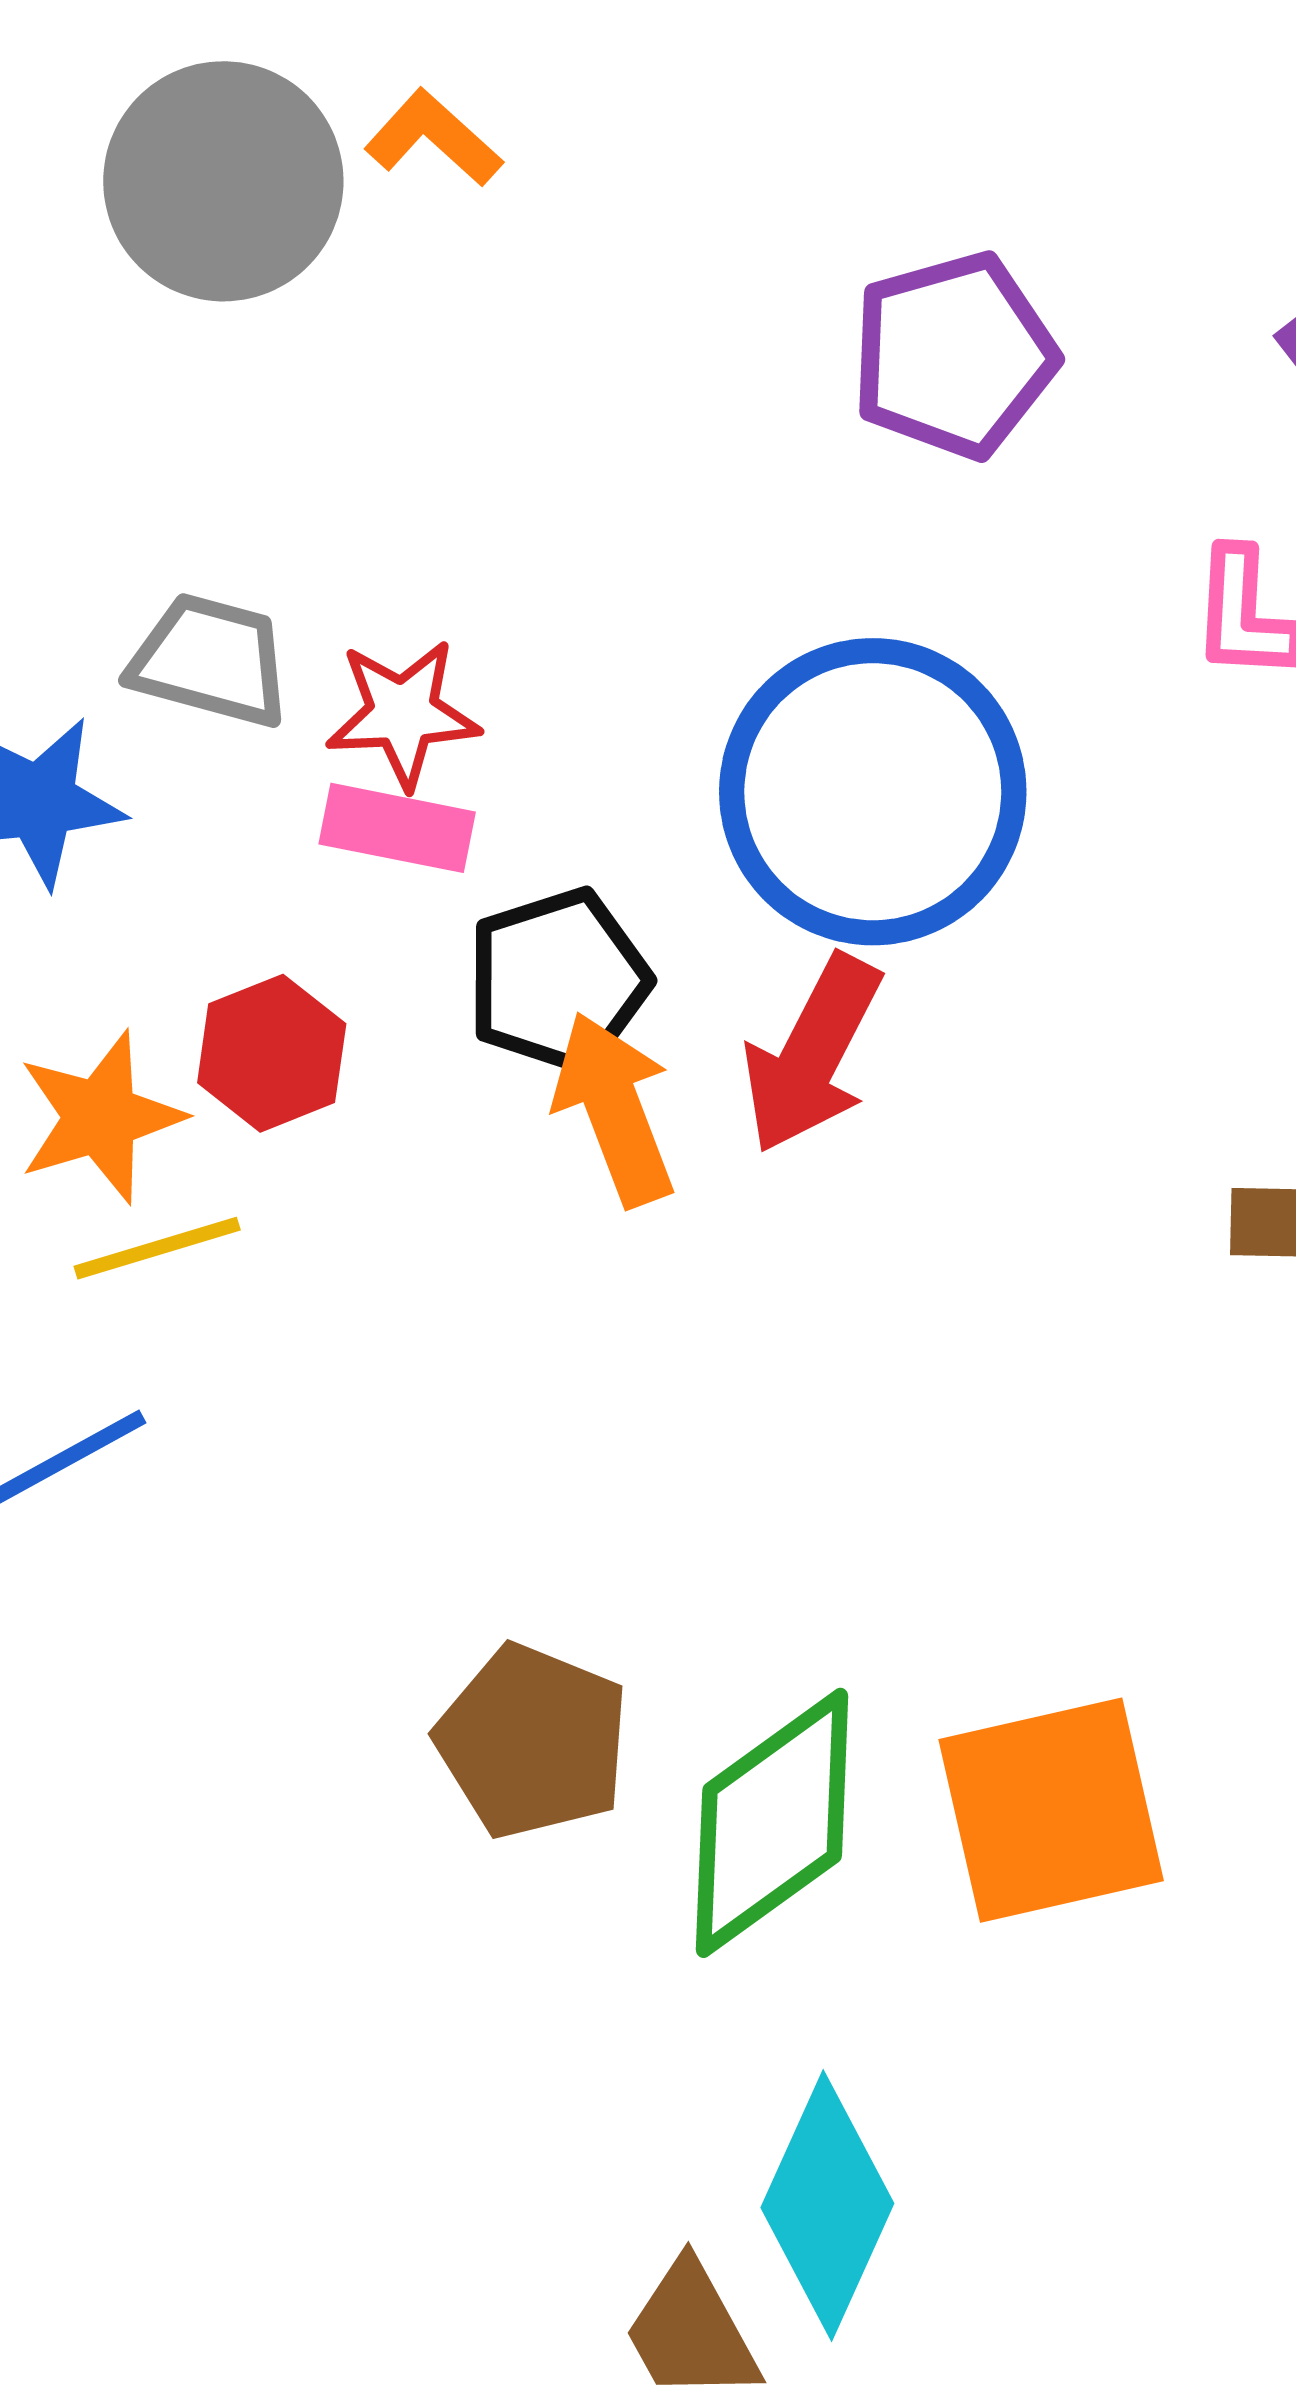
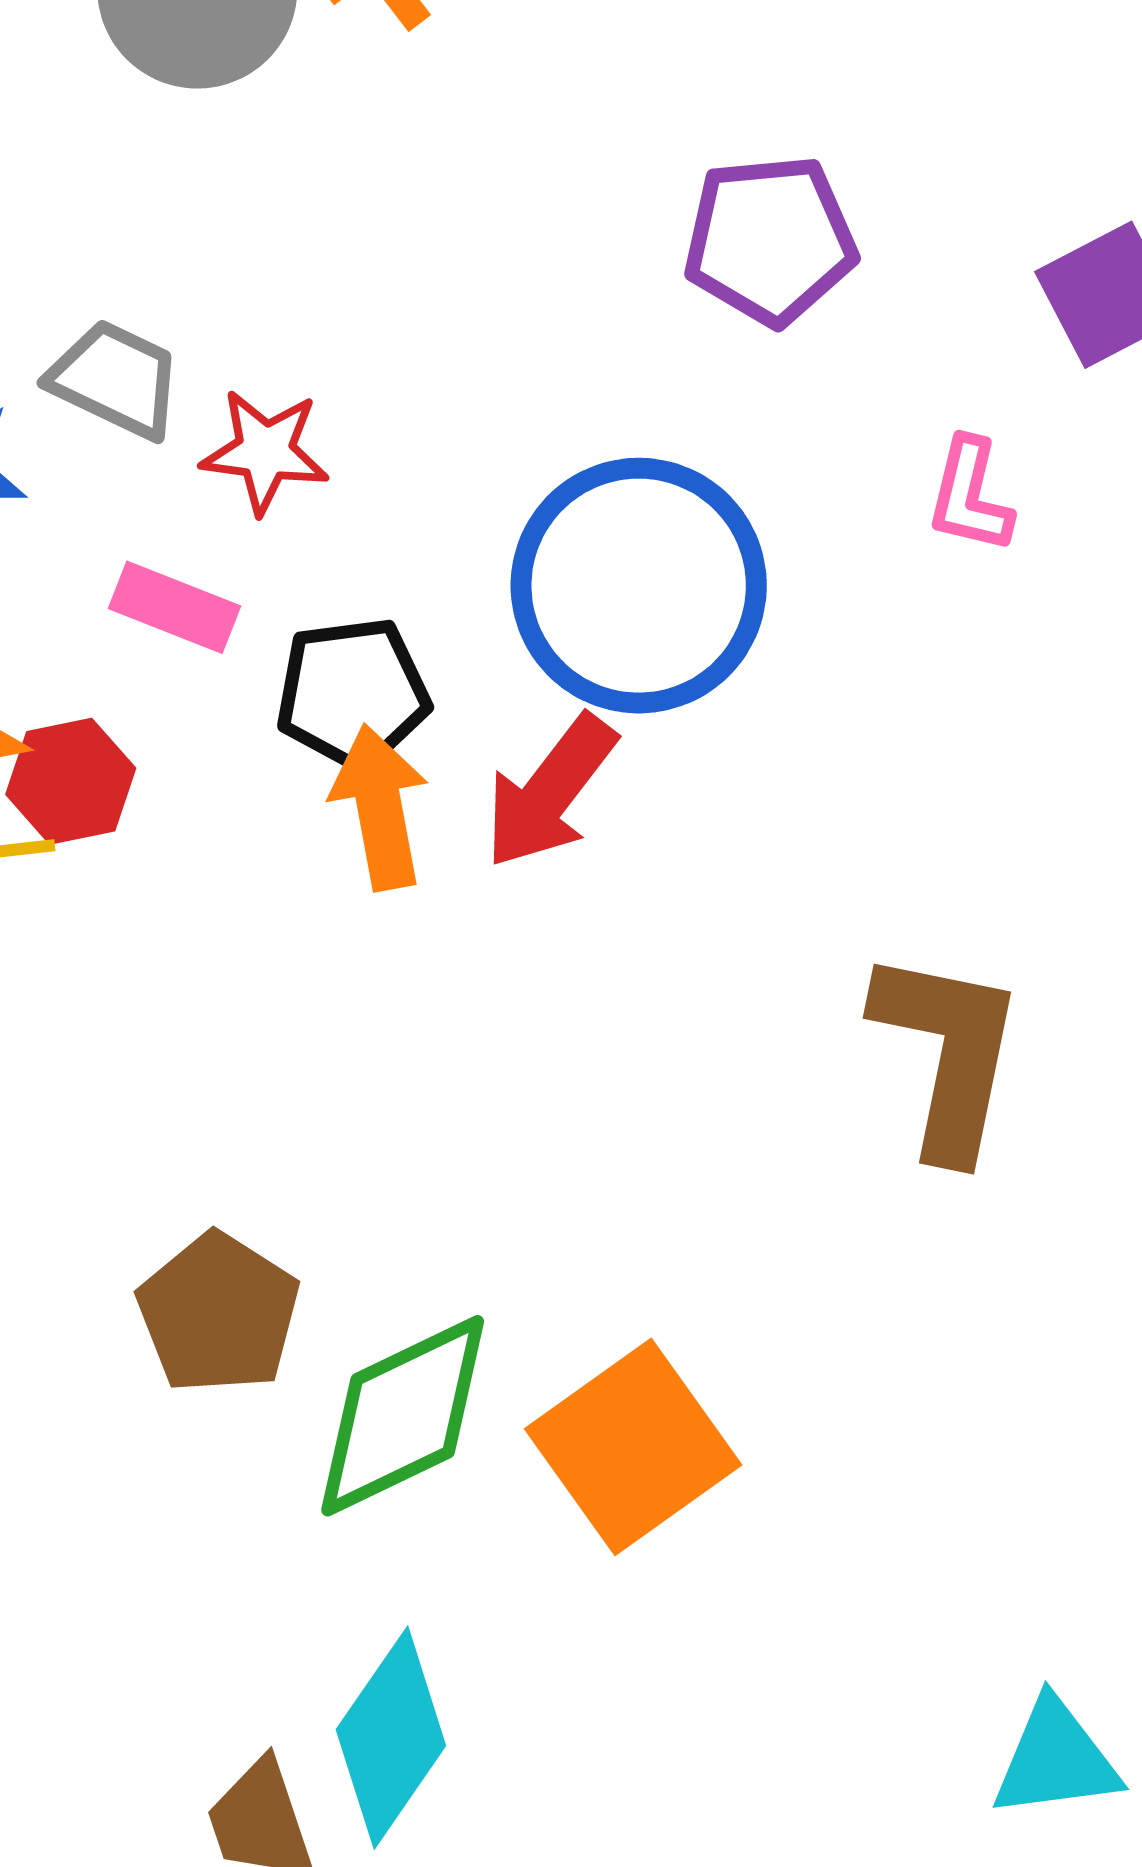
pink rectangle: (397, 828) -> (175, 607), moved
red hexagon: (272, 1053) -> (71, 781), moved
orange square: (1051, 1810) -> (633, 1447), turned -33

